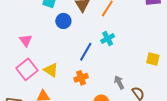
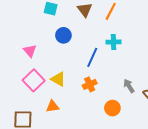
blue circle: (63, 21) -> (63, 35), moved
cyan cross: (108, 39) -> (114, 42), turned 32

